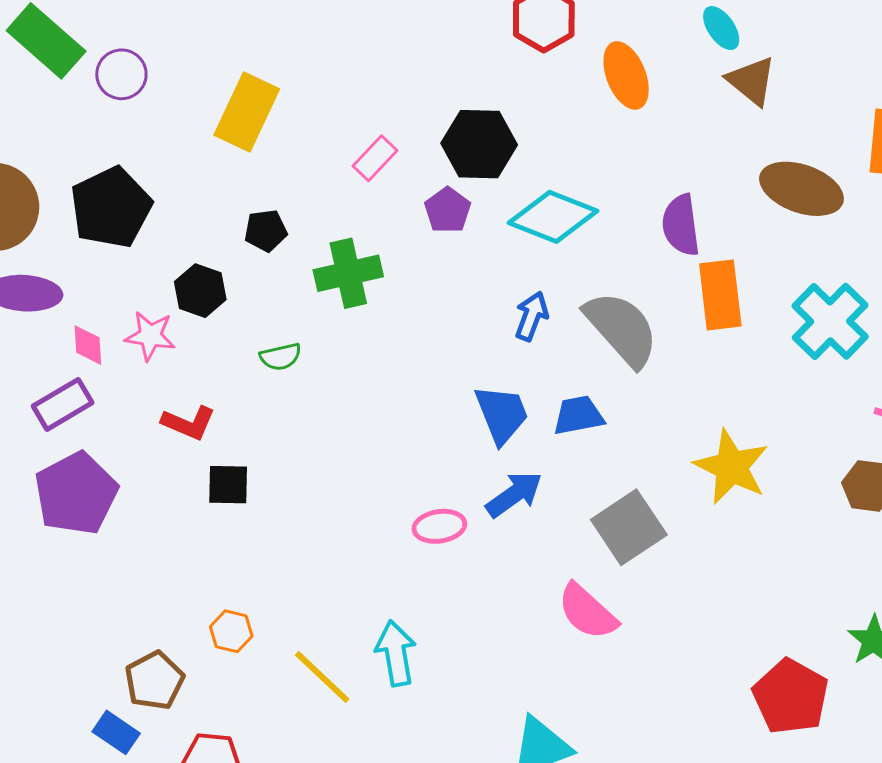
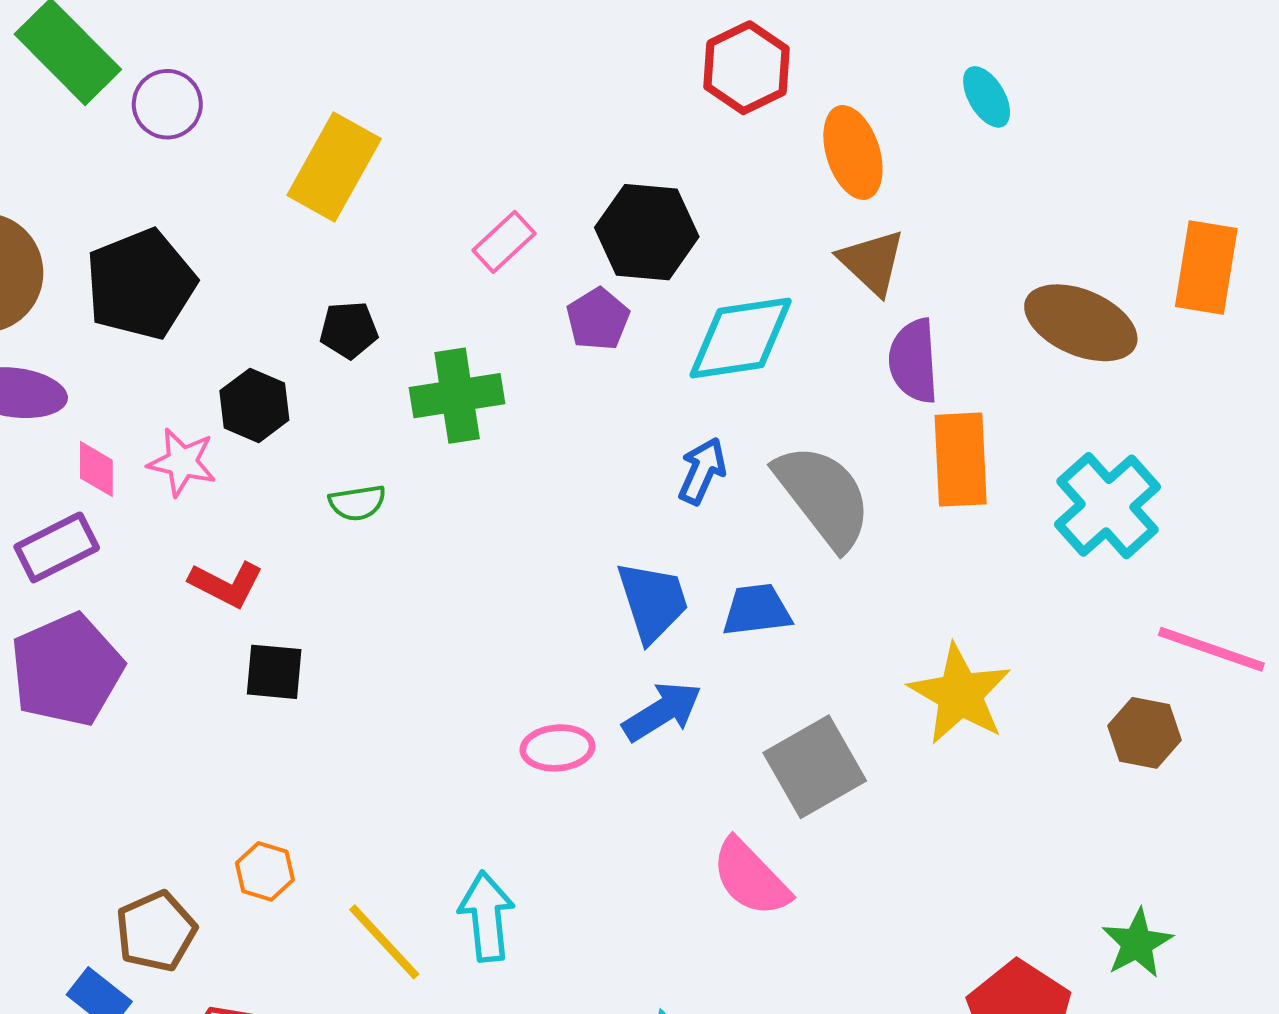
brown triangle: (752, 81) -> (872, 262), moved
cyan diamond: (553, 217) -> (741, 338), turned -34

